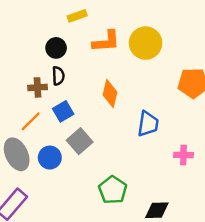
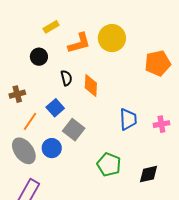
black semicircle: (58, 76) -> (66, 78), moved
brown cross: (38, 87) -> (17, 94), moved
blue trapezoid: (148, 124) -> (128, 119), moved

